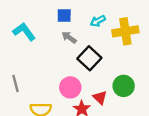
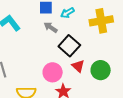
cyan arrow: (98, 21) -> (67, 13), moved
red triangle: (100, 98) -> (78, 66), moved

